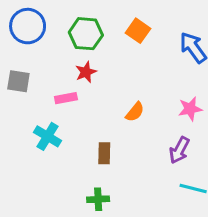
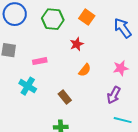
red star: (86, 72) -> (77, 44), moved
brown rectangle: (104, 153) -> (65, 97), turned -40

